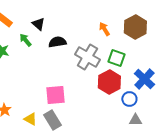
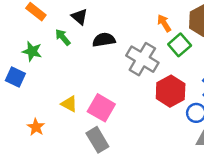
green square: (116, 58) -> (180, 45), moved, turned 30
pink square: (55, 95) -> (101, 108), turned 35
yellow triangle: (30, 119) -> (69, 104), moved

